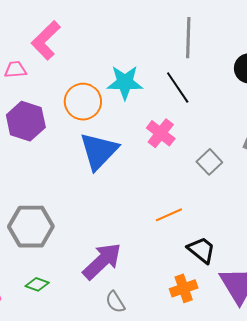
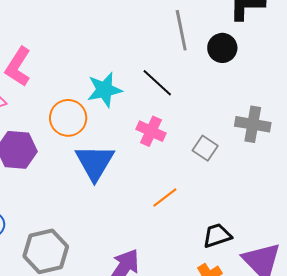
gray line: (188, 38) -> (181, 30), moved
orange line: (169, 215) -> (165, 197), moved
black trapezoid: (201, 250) -> (217, 236), turned -44

